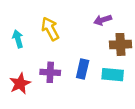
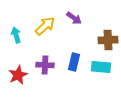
purple arrow: (103, 20) -> (74, 18), moved, turned -126
yellow arrow: (50, 29) -> (45, 26), turned 75

